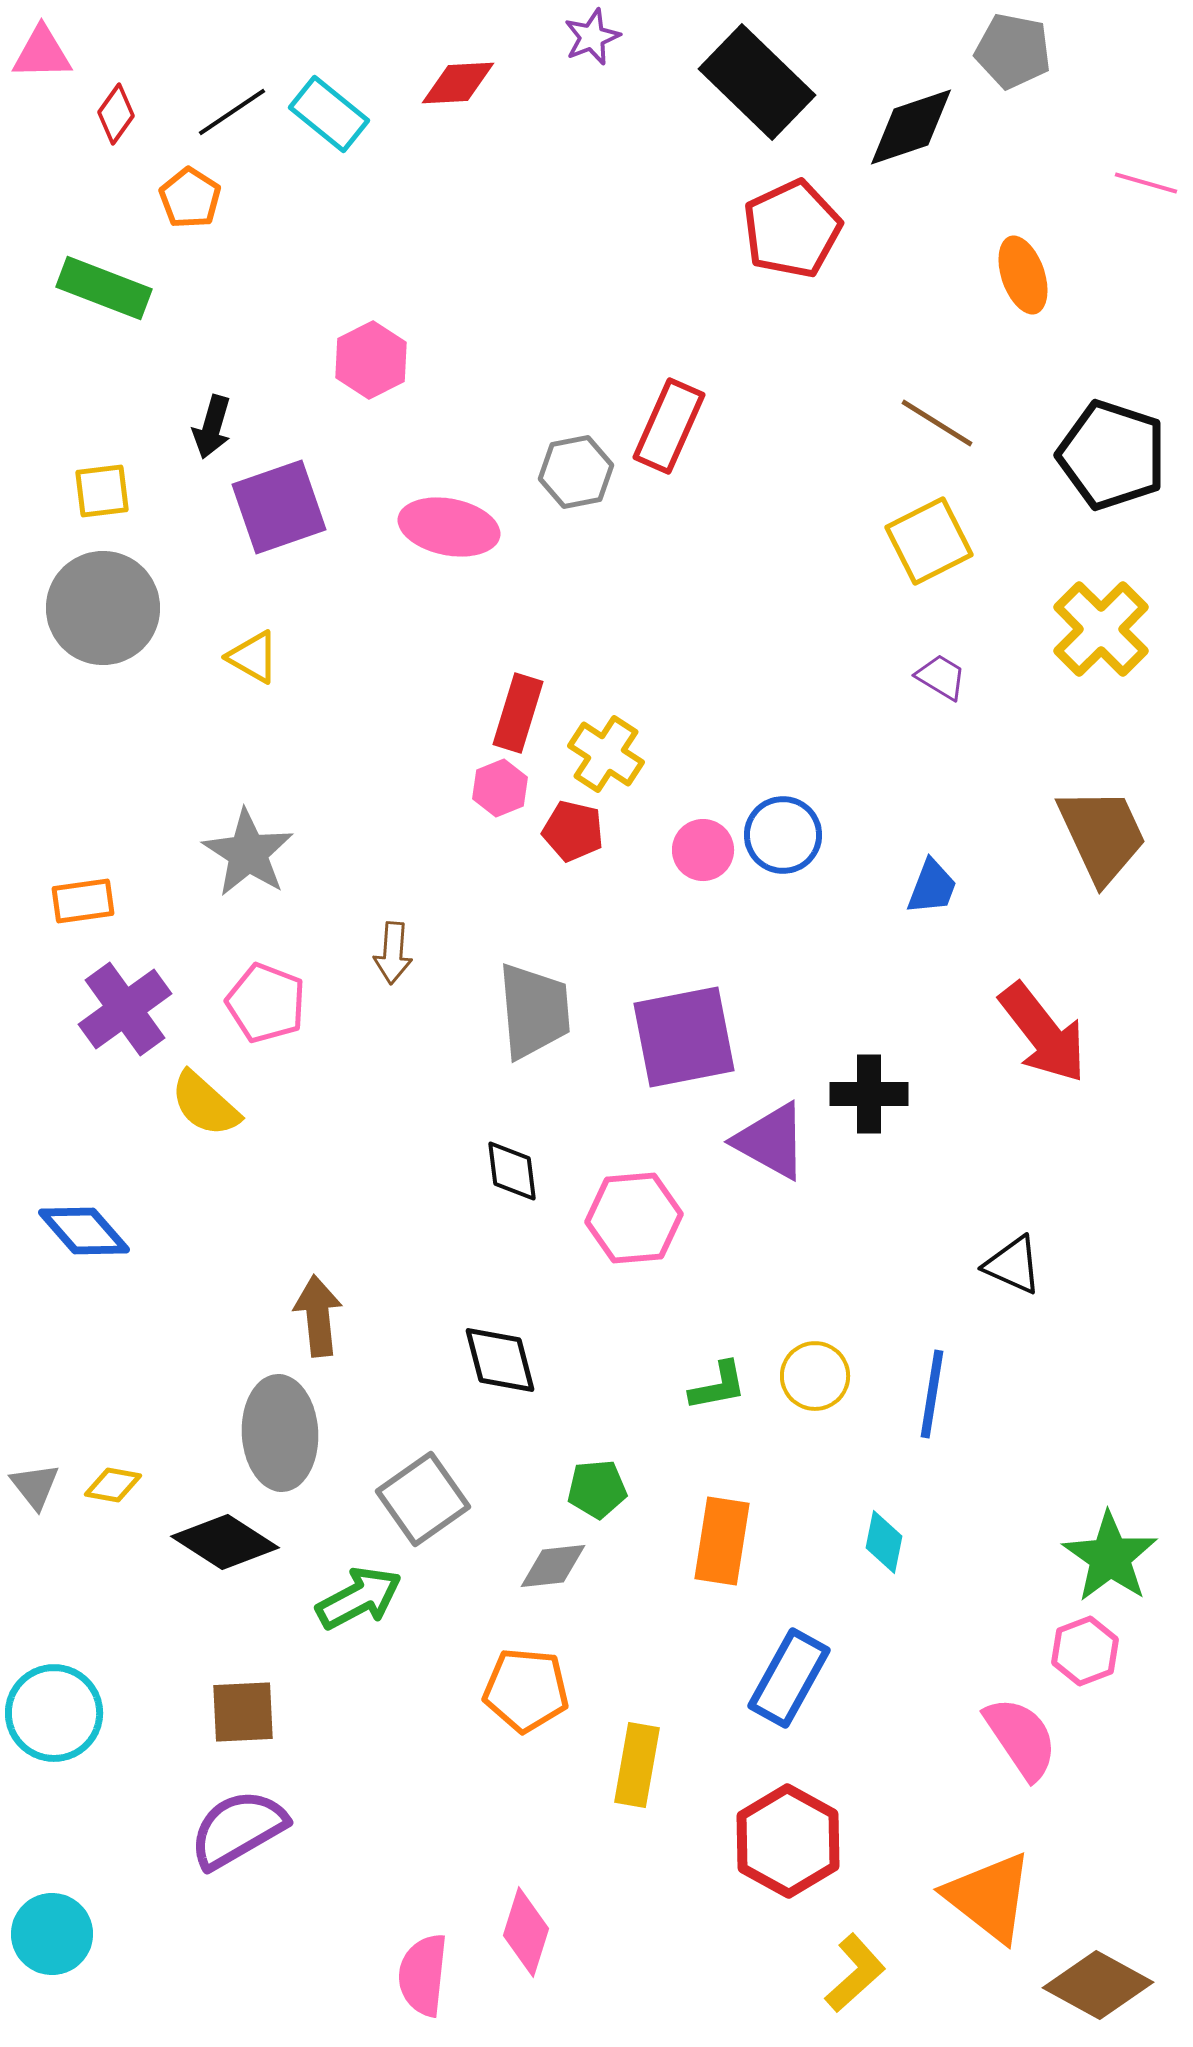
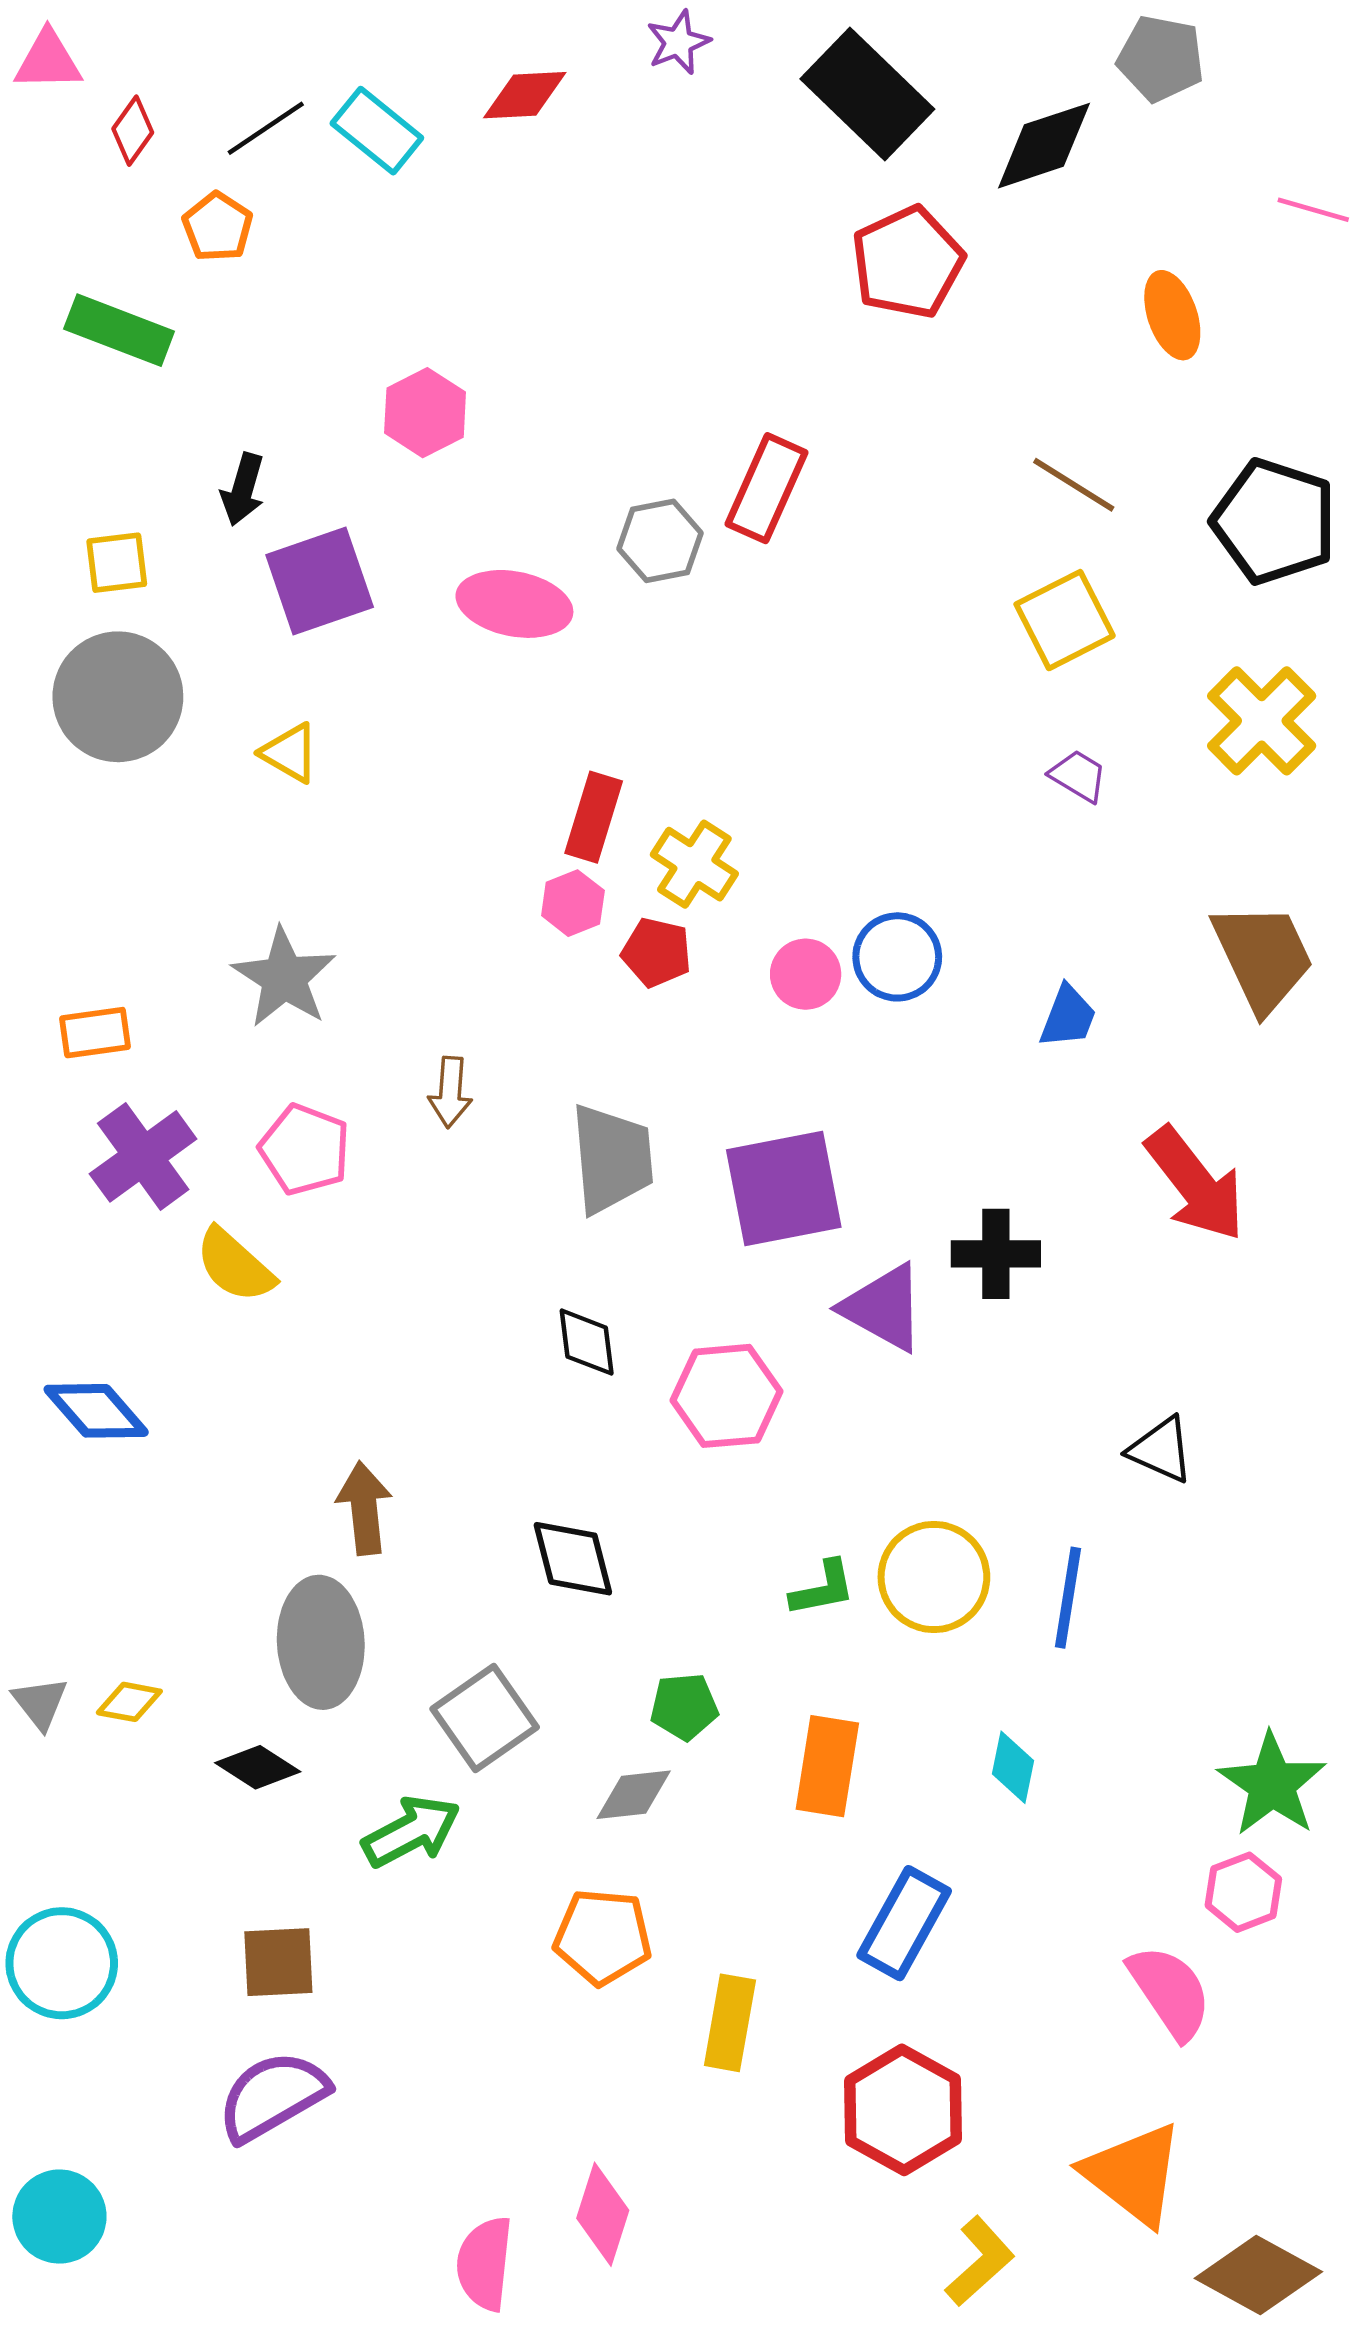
yellow circle: (815, 1376) -> (934, 1577), size x1.4
black diamond: (225, 1542) -> (258, 1767), size x0.7

